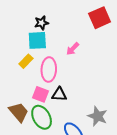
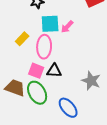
cyan square: (37, 40) -> (50, 24), moved
brown trapezoid: (19, 112) -> (15, 88), turned -30
gray star: (98, 116) -> (91, 81), moved

